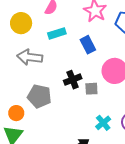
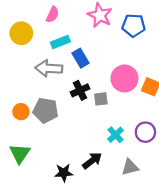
blue rectangle: (88, 45) -> (80, 58), moved
gray arrow: (30, 57) -> (49, 68), moved
orange circle: (16, 113) -> (21, 112), moved

